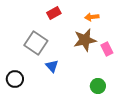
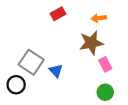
gray square: (36, 43) -> (31, 62), moved
pink rectangle: (107, 49) -> (105, 64), moved

